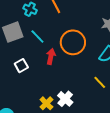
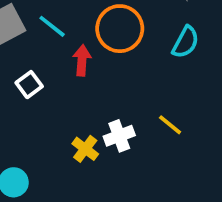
yellow line: (100, 82) -> (170, 125), moved
white cross: (65, 99) -> (119, 136), turned 35

